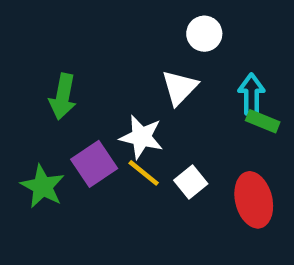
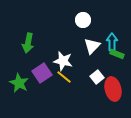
white circle: (204, 34) -> (83, 20), moved
white triangle: (180, 88) -> (92, 46), moved
white square: (191, 182) -> (97, 77), moved

